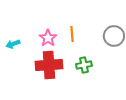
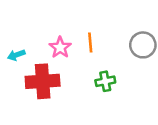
red cross: (49, 65) -> (43, 81), moved

